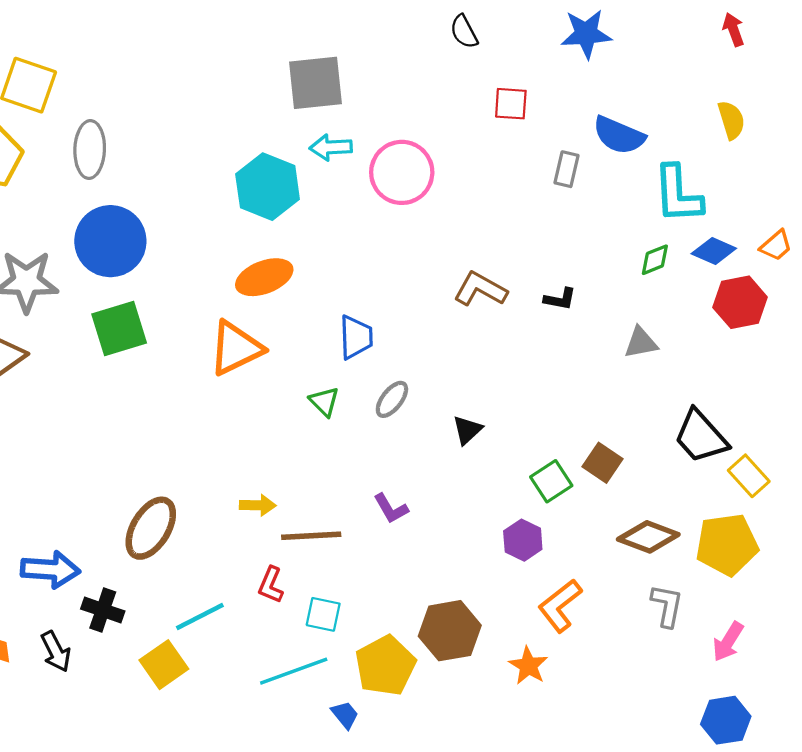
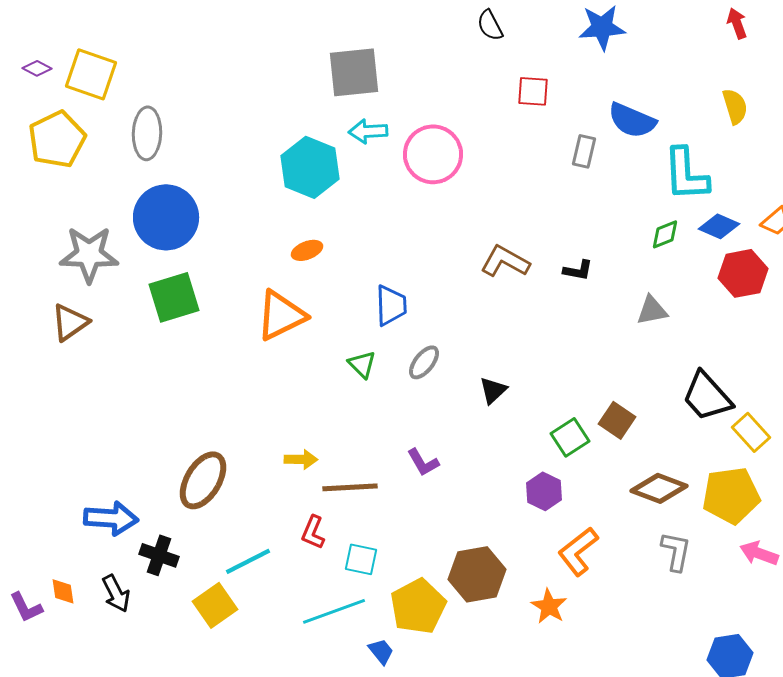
orange ellipse: (264, 277) -> (307, 250), size x0.6
pink arrow: (728, 642) -> (759, 553), moved, turned 78

